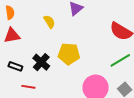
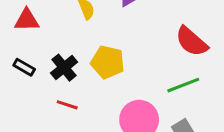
red line: (28, 87) -> (67, 105), moved

